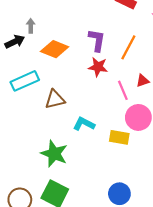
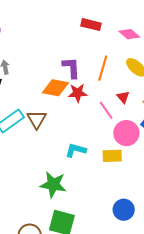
orange diamond: (55, 49) -> (55, 88), moved
red triangle: (143, 81) -> (123, 97), turned -40
brown triangle: (55, 99) -> (37, 119), moved, turned -35

